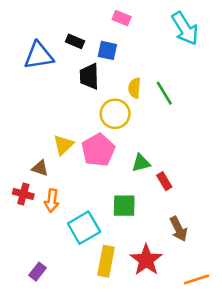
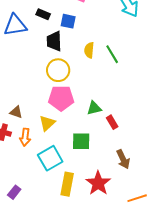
yellow circle: (115, 114) -> (58, 70), moved
yellow triangle: (63, 145) -> (47, 123), moved
pink pentagon: (98, 150) -> (61, 98), turned 30

